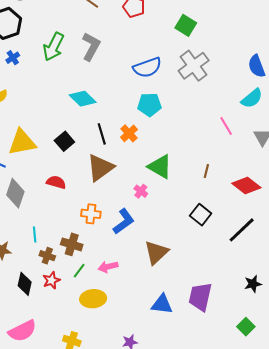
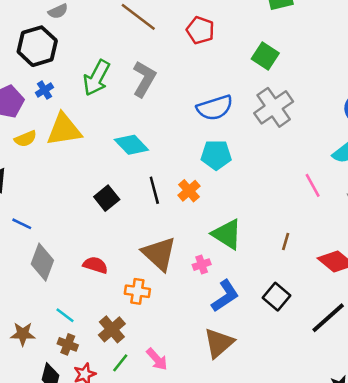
yellow triangle: (22, 142) -> (64, 130), moved
brown triangle: (100, 168) -> (159, 254), moved, turned -44
red semicircle: (56, 182) -> (95, 265), moved
pink cross: (141, 191) -> (202, 265), turned 32
blue L-shape: (124, 222) -> (225, 296), moved
cyan line: (35, 235) -> (65, 315), turned -49
brown cross: (72, 244) -> (112, 329), turned 30
brown cross: (47, 256) -> (68, 344), moved
pink arrow: (108, 267) -> (157, 359), turned -120

